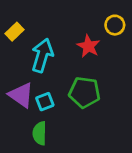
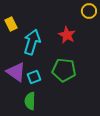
yellow circle: (115, 25) -> (89, 11), moved
yellow rectangle: (15, 32) -> (11, 24), turned -72

